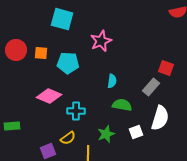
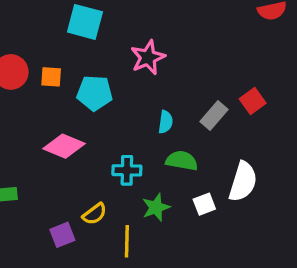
red square: (166, 68) -> (253, 101), turned 35
gray rectangle: (151, 87) -> (214, 116), moved
cyan cross: (76, 111) -> (127, 170), moved

